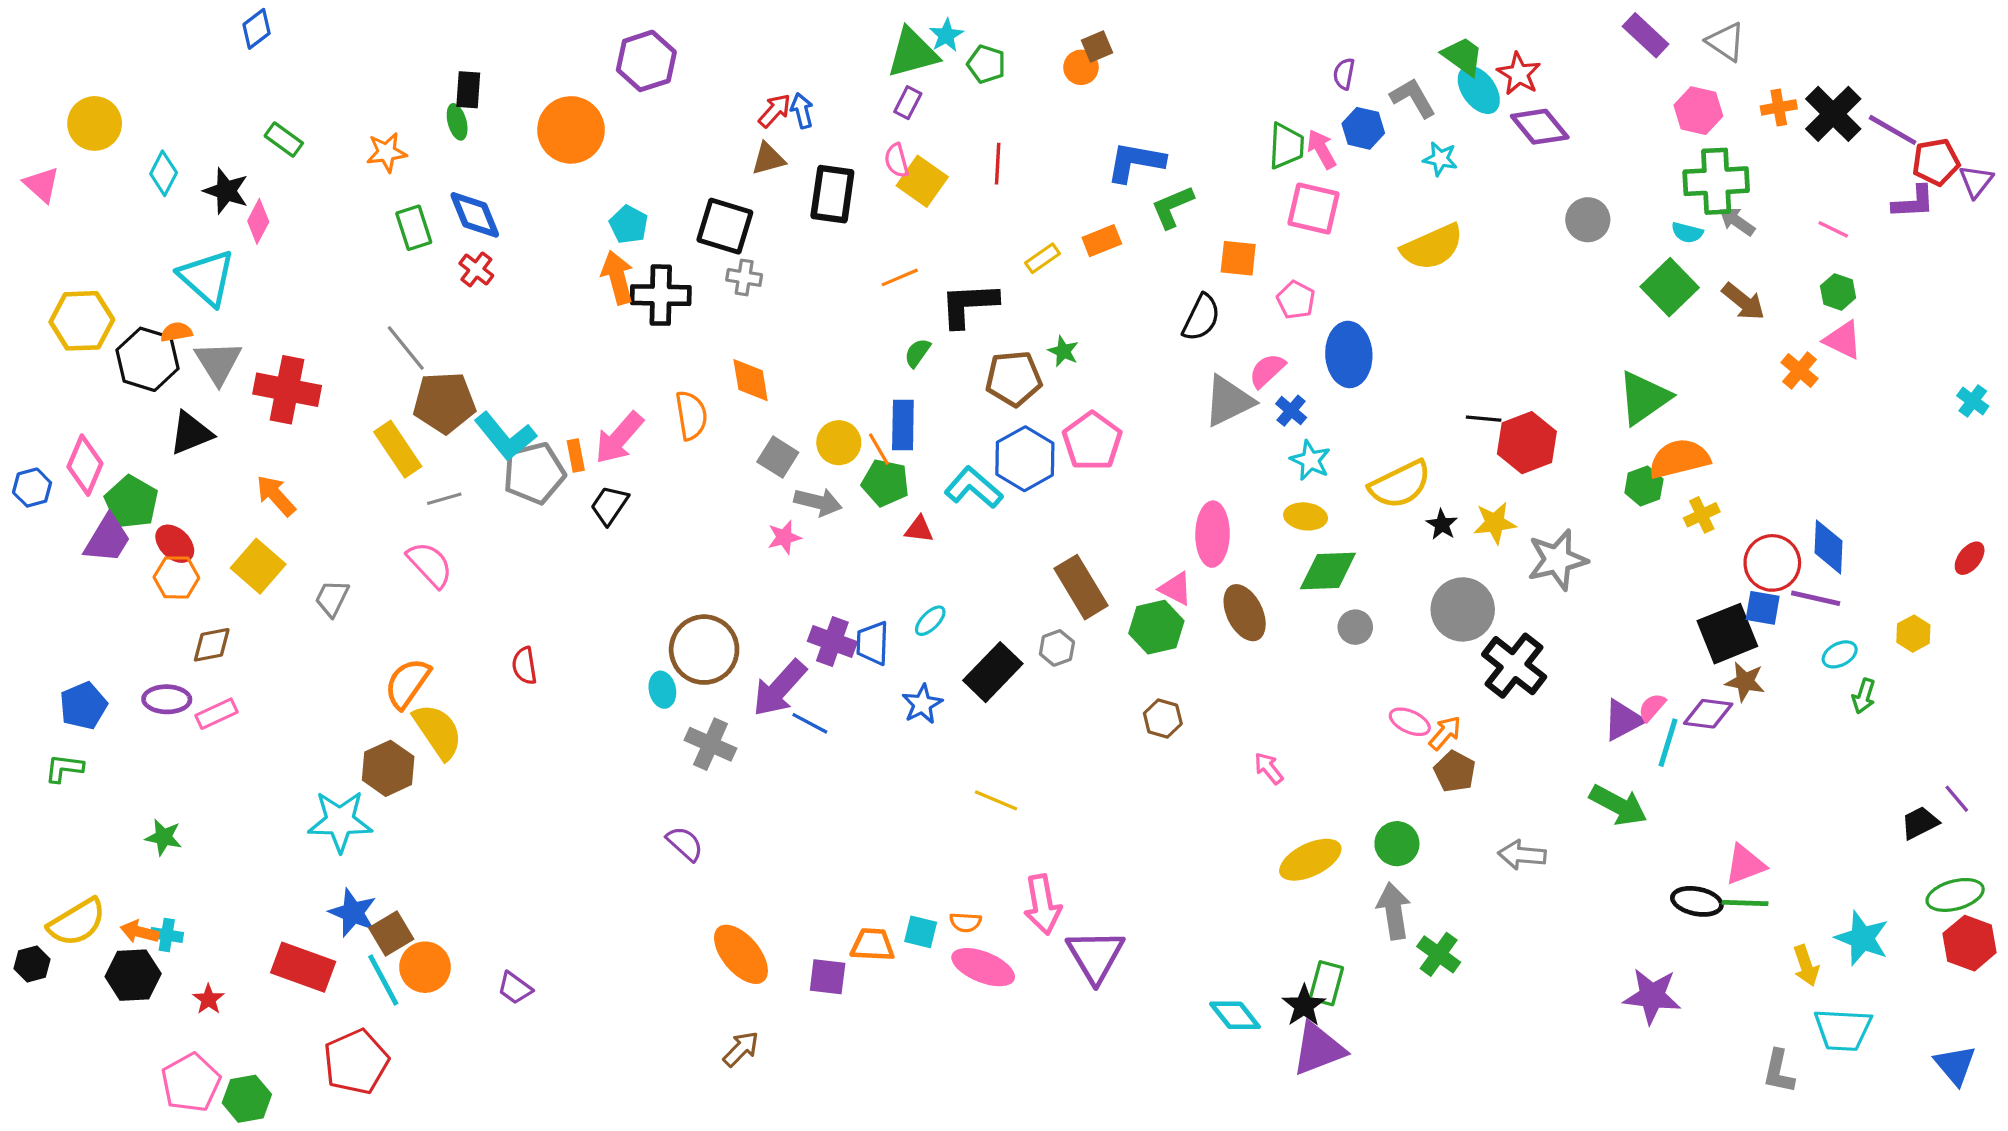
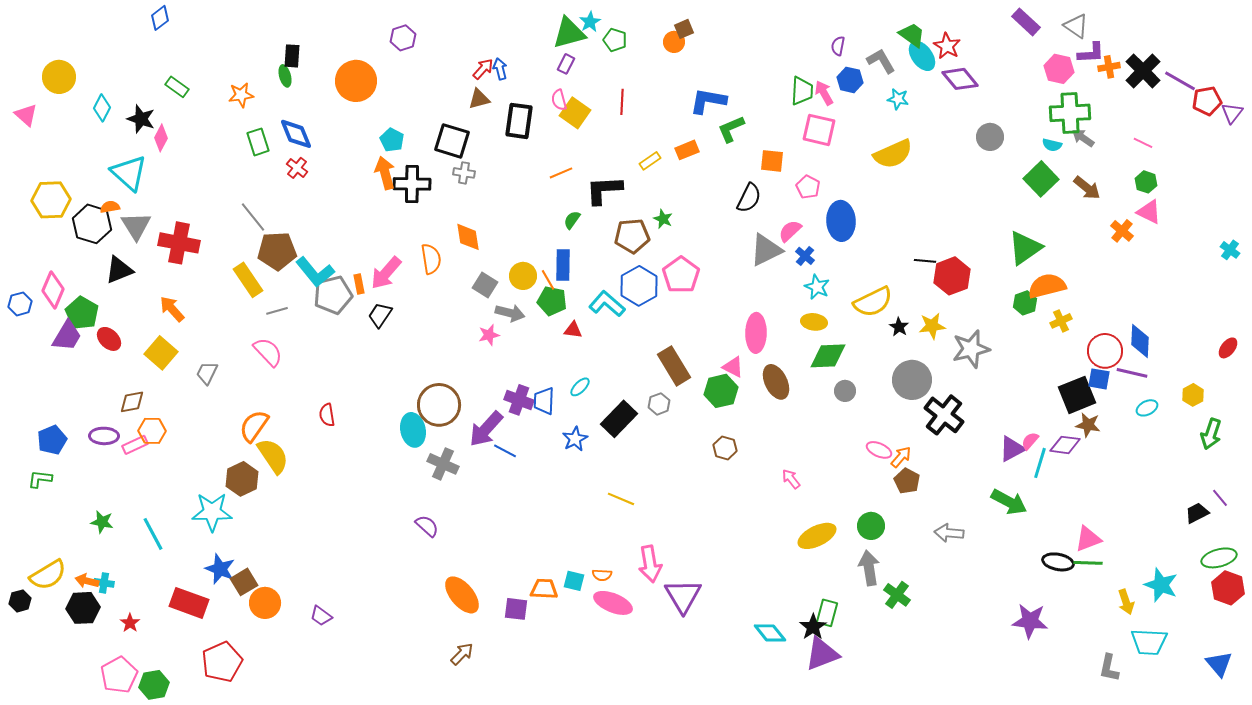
purple hexagon: (646, 61) -> (403, 38), size x0.7
purple L-shape: (1913, 202) -> (1091, 53), moved
orange hexagon: (176, 577) -> (152, 431), moved
cyan ellipse: (662, 690) -> (413, 430), size x1.5
green arrow: (1864, 696) -> (1211, 434), moved, size x1.4
cyan line: (383, 980) -> (153, 534), moved

